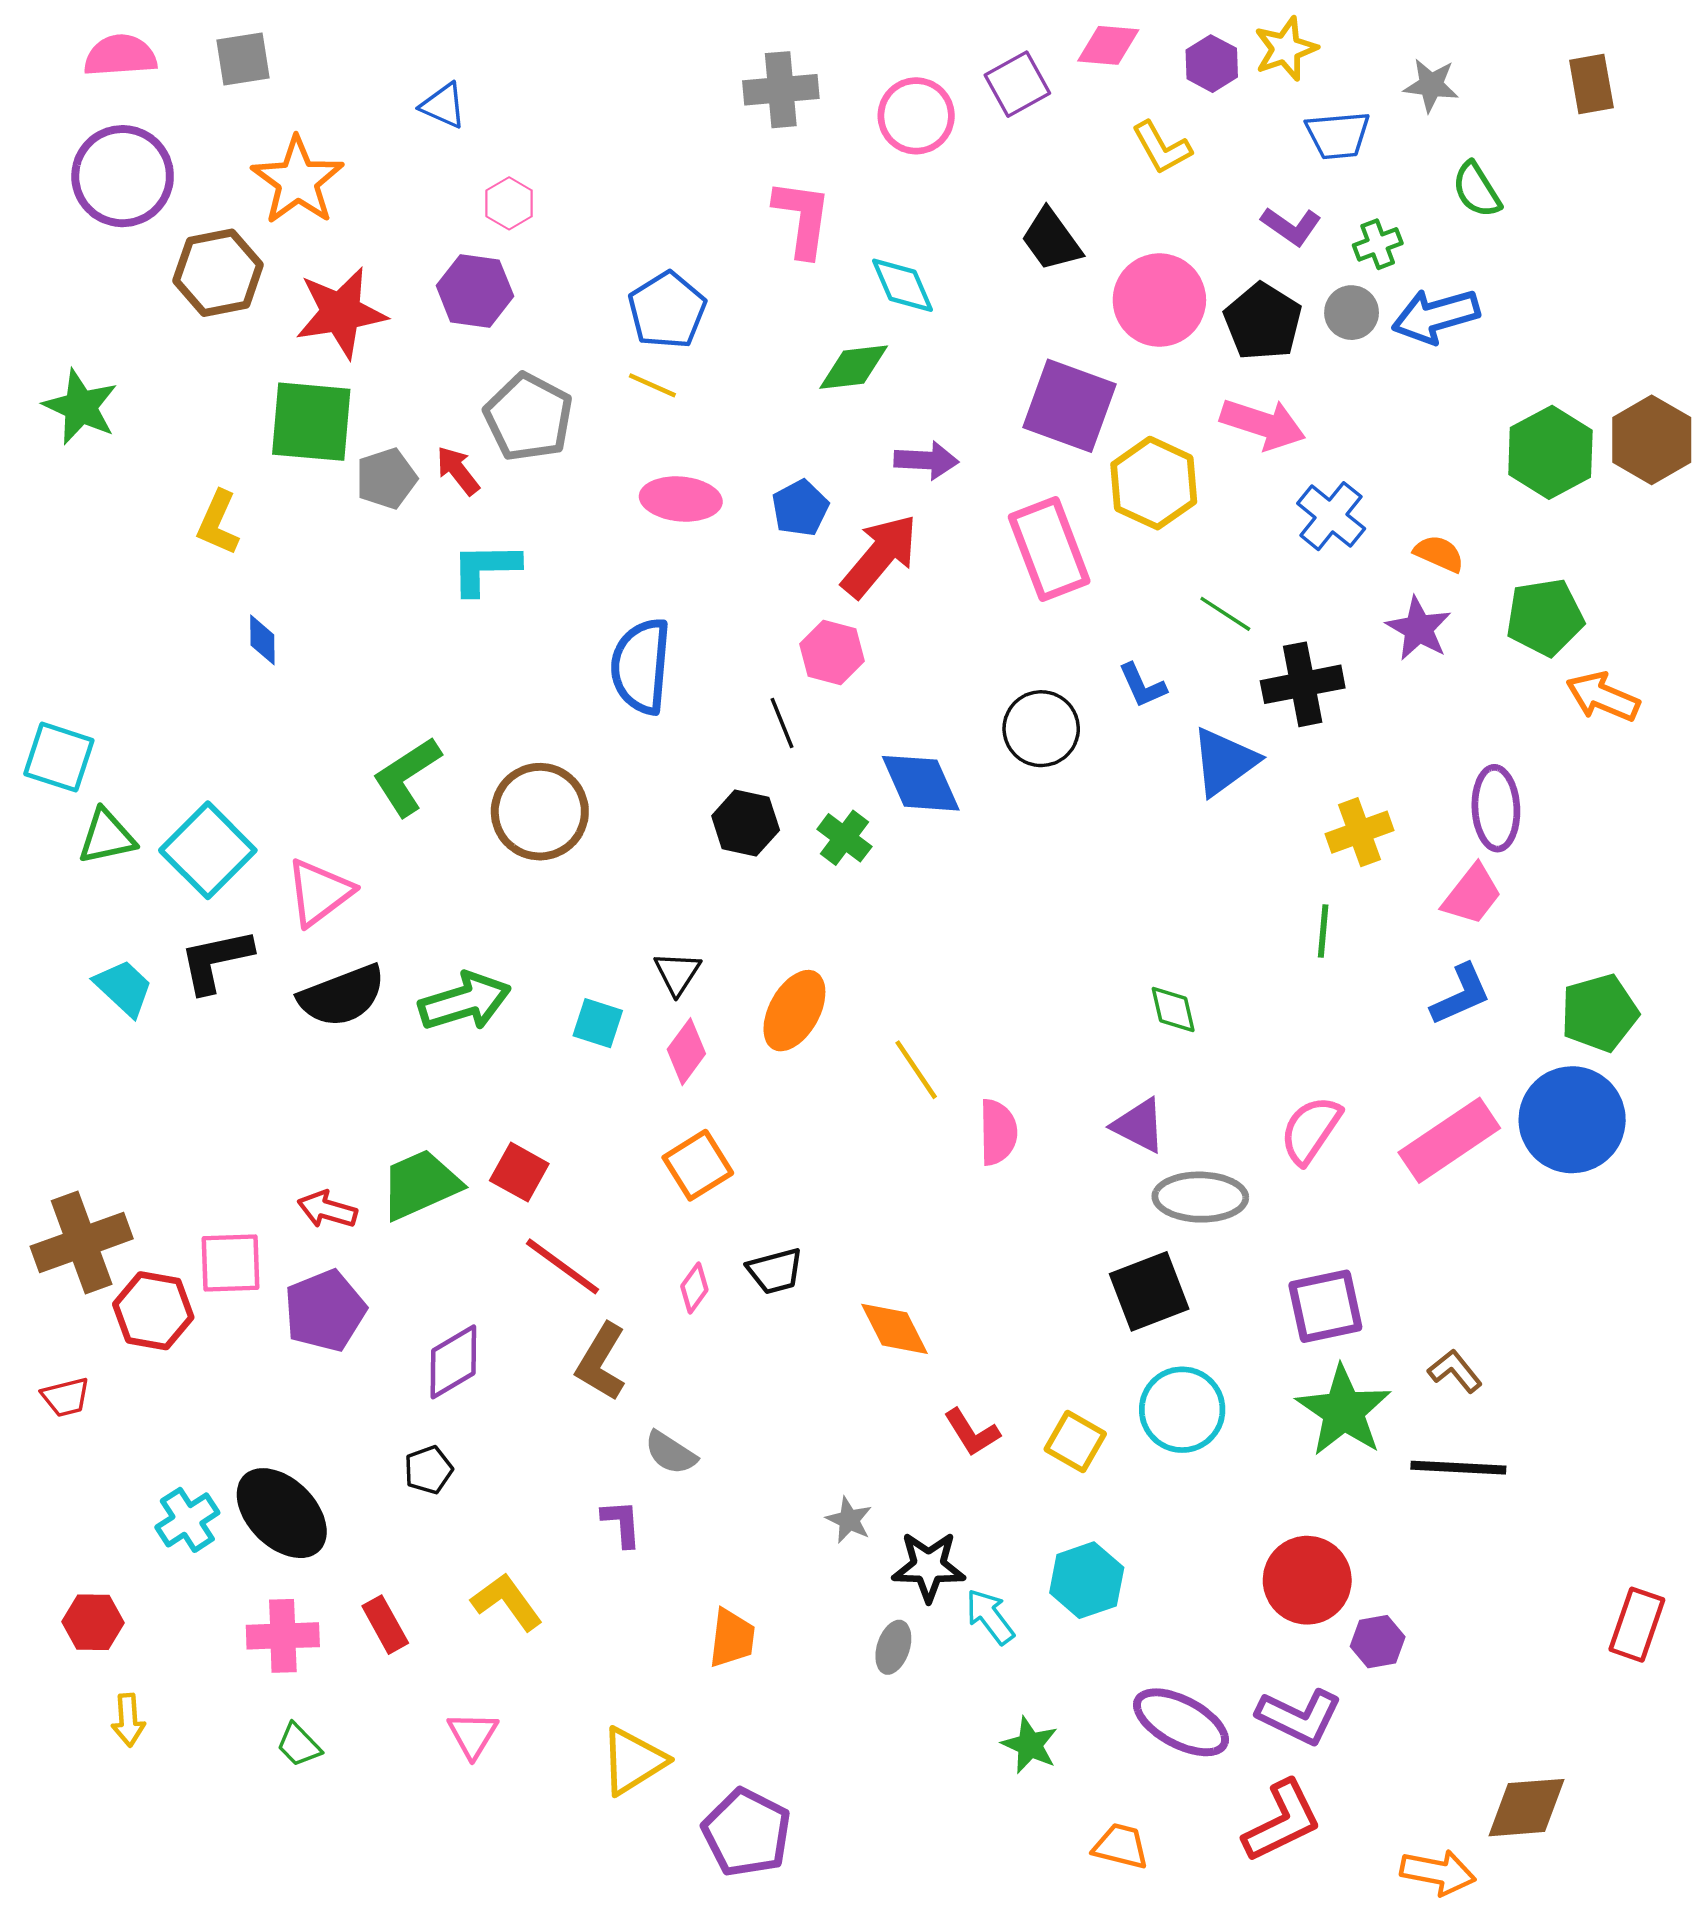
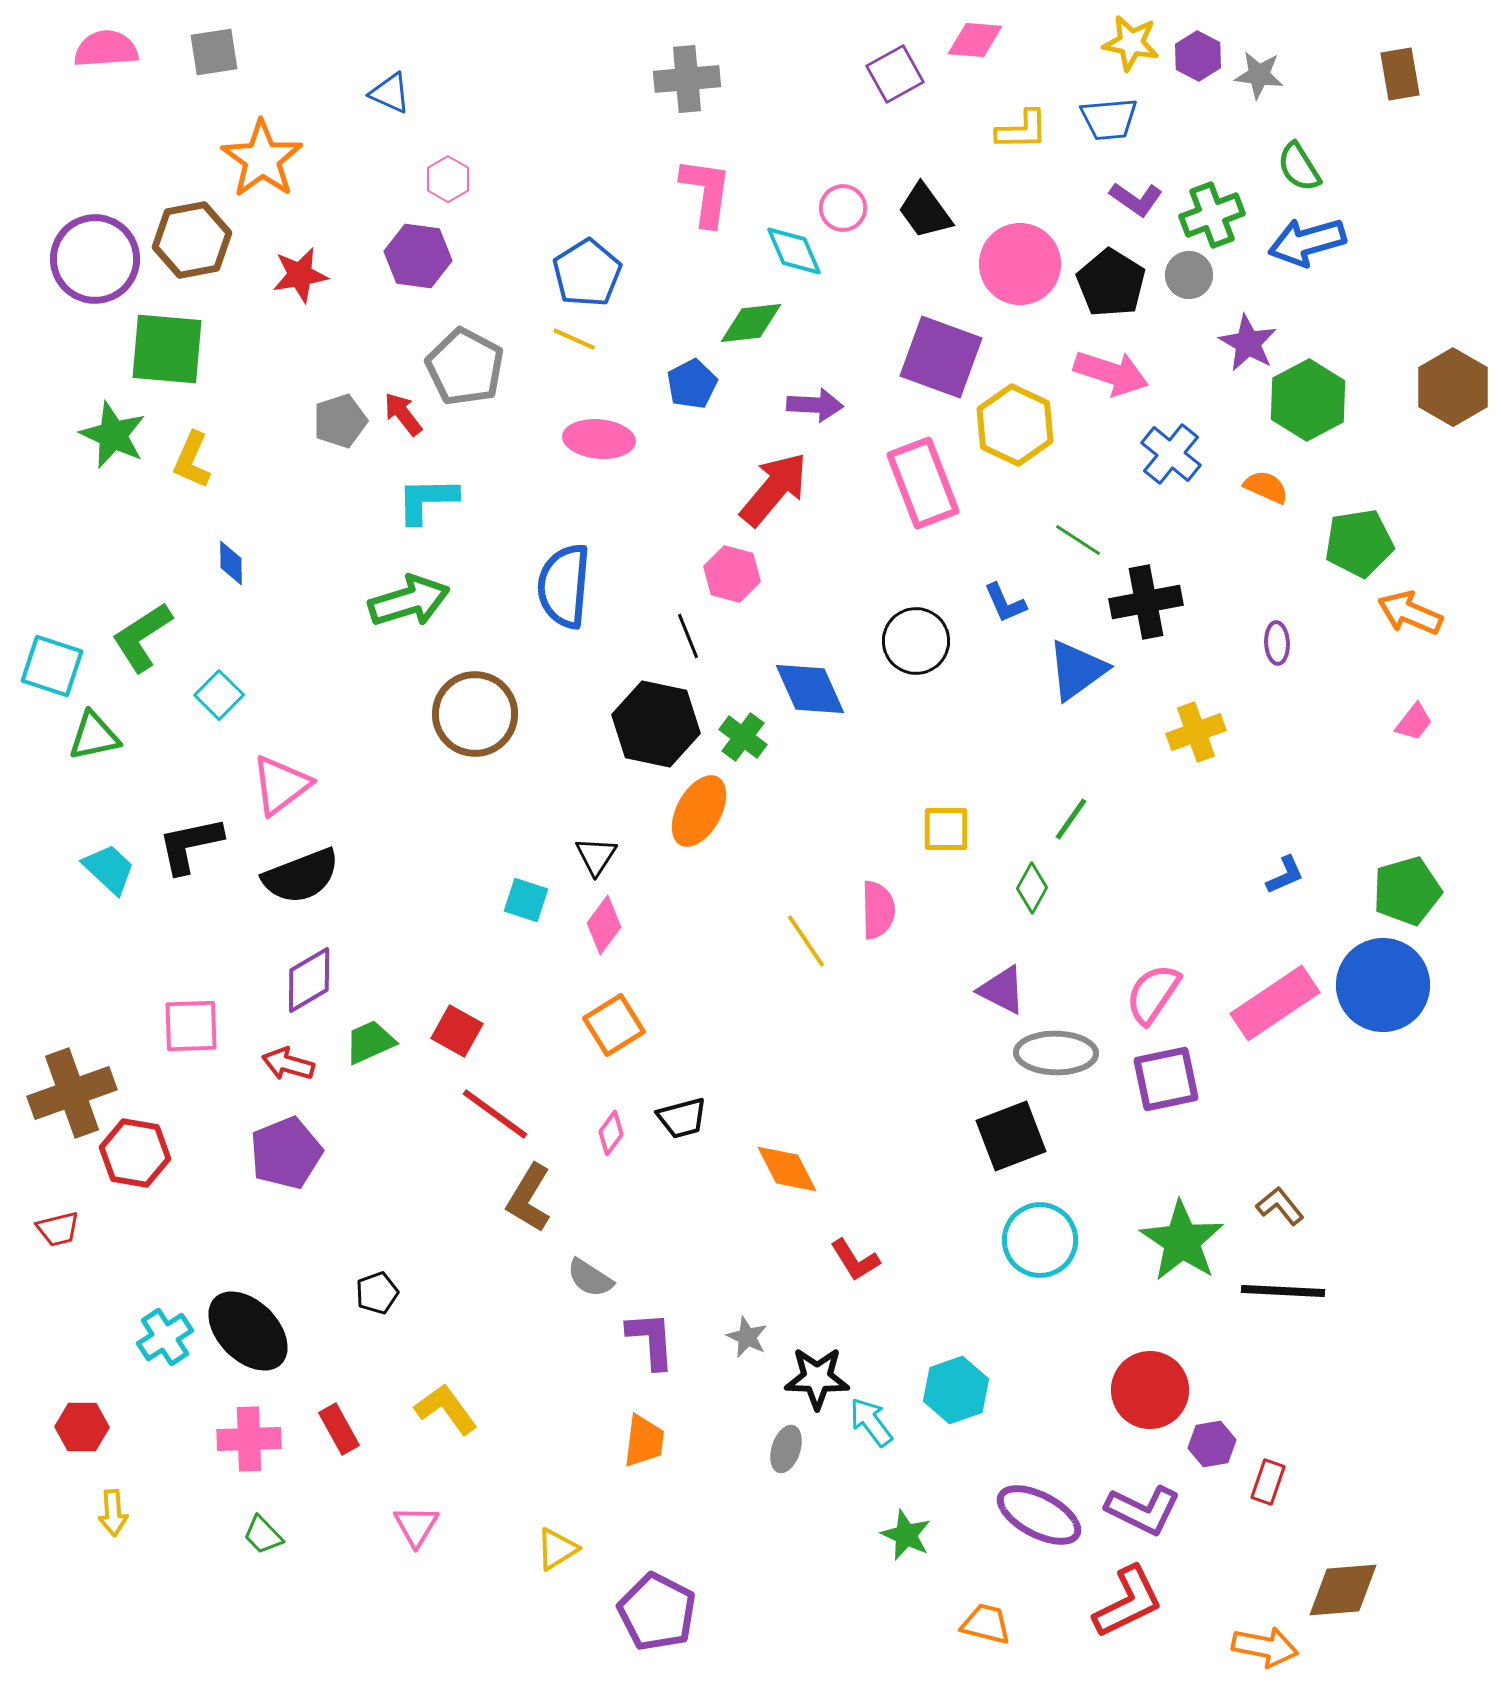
yellow star: (1286, 49) -> (1131, 43), turned 30
purple hexagon: (1212, 64) -> (1198, 56), moved
pink circle: (916, 116) -> (843, 208), moved, size x0.7
blue trapezoid: (1338, 135) -> (1109, 119), moved
yellow L-shape: (1162, 148) -> (1022, 130), turned -62
purple circle: (123, 176) -> (95, 259), moved
green cross: (1378, 244) -> (1212, 215), size x1.5
red star: (341, 313) -> (300, 275), size x0.7
blue arrow: (1436, 316) -> (1307, 242), moved
green star: (80, 407) -> (113, 435), moved
green square: (311, 422) -> (167, 349), moved
green hexagon: (1550, 452) -> (1308, 400), moved
blue pentagon: (800, 508) -> (692, 384), moved
purple star: (1419, 629) -> (1248, 343), moved
green L-shape: (407, 776) -> (142, 637), moved
purple ellipse: (1496, 808) -> (1277, 643), moved, size x0.6
black hexagon: (746, 823) -> (656, 724), size x1.5
cyan square: (208, 850) -> (219, 695), moved, size x0.6
pink trapezoid: (1472, 895) -> (1414, 722), moved, size x0.7
green line: (1323, 931) -> (1071, 819), moved, turned 30
blue L-shape: (1461, 995) -> (1285, 875), size x0.7
green arrow: (465, 1001) -> (409, 601), moved
green diamond: (1173, 1009) -> (1032, 888), turned 42
orange ellipse: (794, 1011) -> (699, 811), moved
pink semicircle: (998, 1132) -> (878, 910), moved
green trapezoid: (420, 1185) -> (370, 1042), size x0.7
pink square: (231, 1263) -> (191, 1026), moved
purple square: (1325, 1306) -> (1166, 1079), moved
purple diamond: (453, 1362) -> (309, 980), moved
yellow square: (1075, 1441) -> (946, 829), moved, turned -30
purple L-shape: (622, 1523) -> (651, 1340), moved, size x1.4
red rectangle: (1637, 1625) -> (1268, 1482), moved, size x0.7
yellow triangle: (633, 1761) -> (557, 1549), size x0.7

